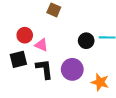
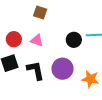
pink triangle: (41, 45) -> (37, 40), moved

